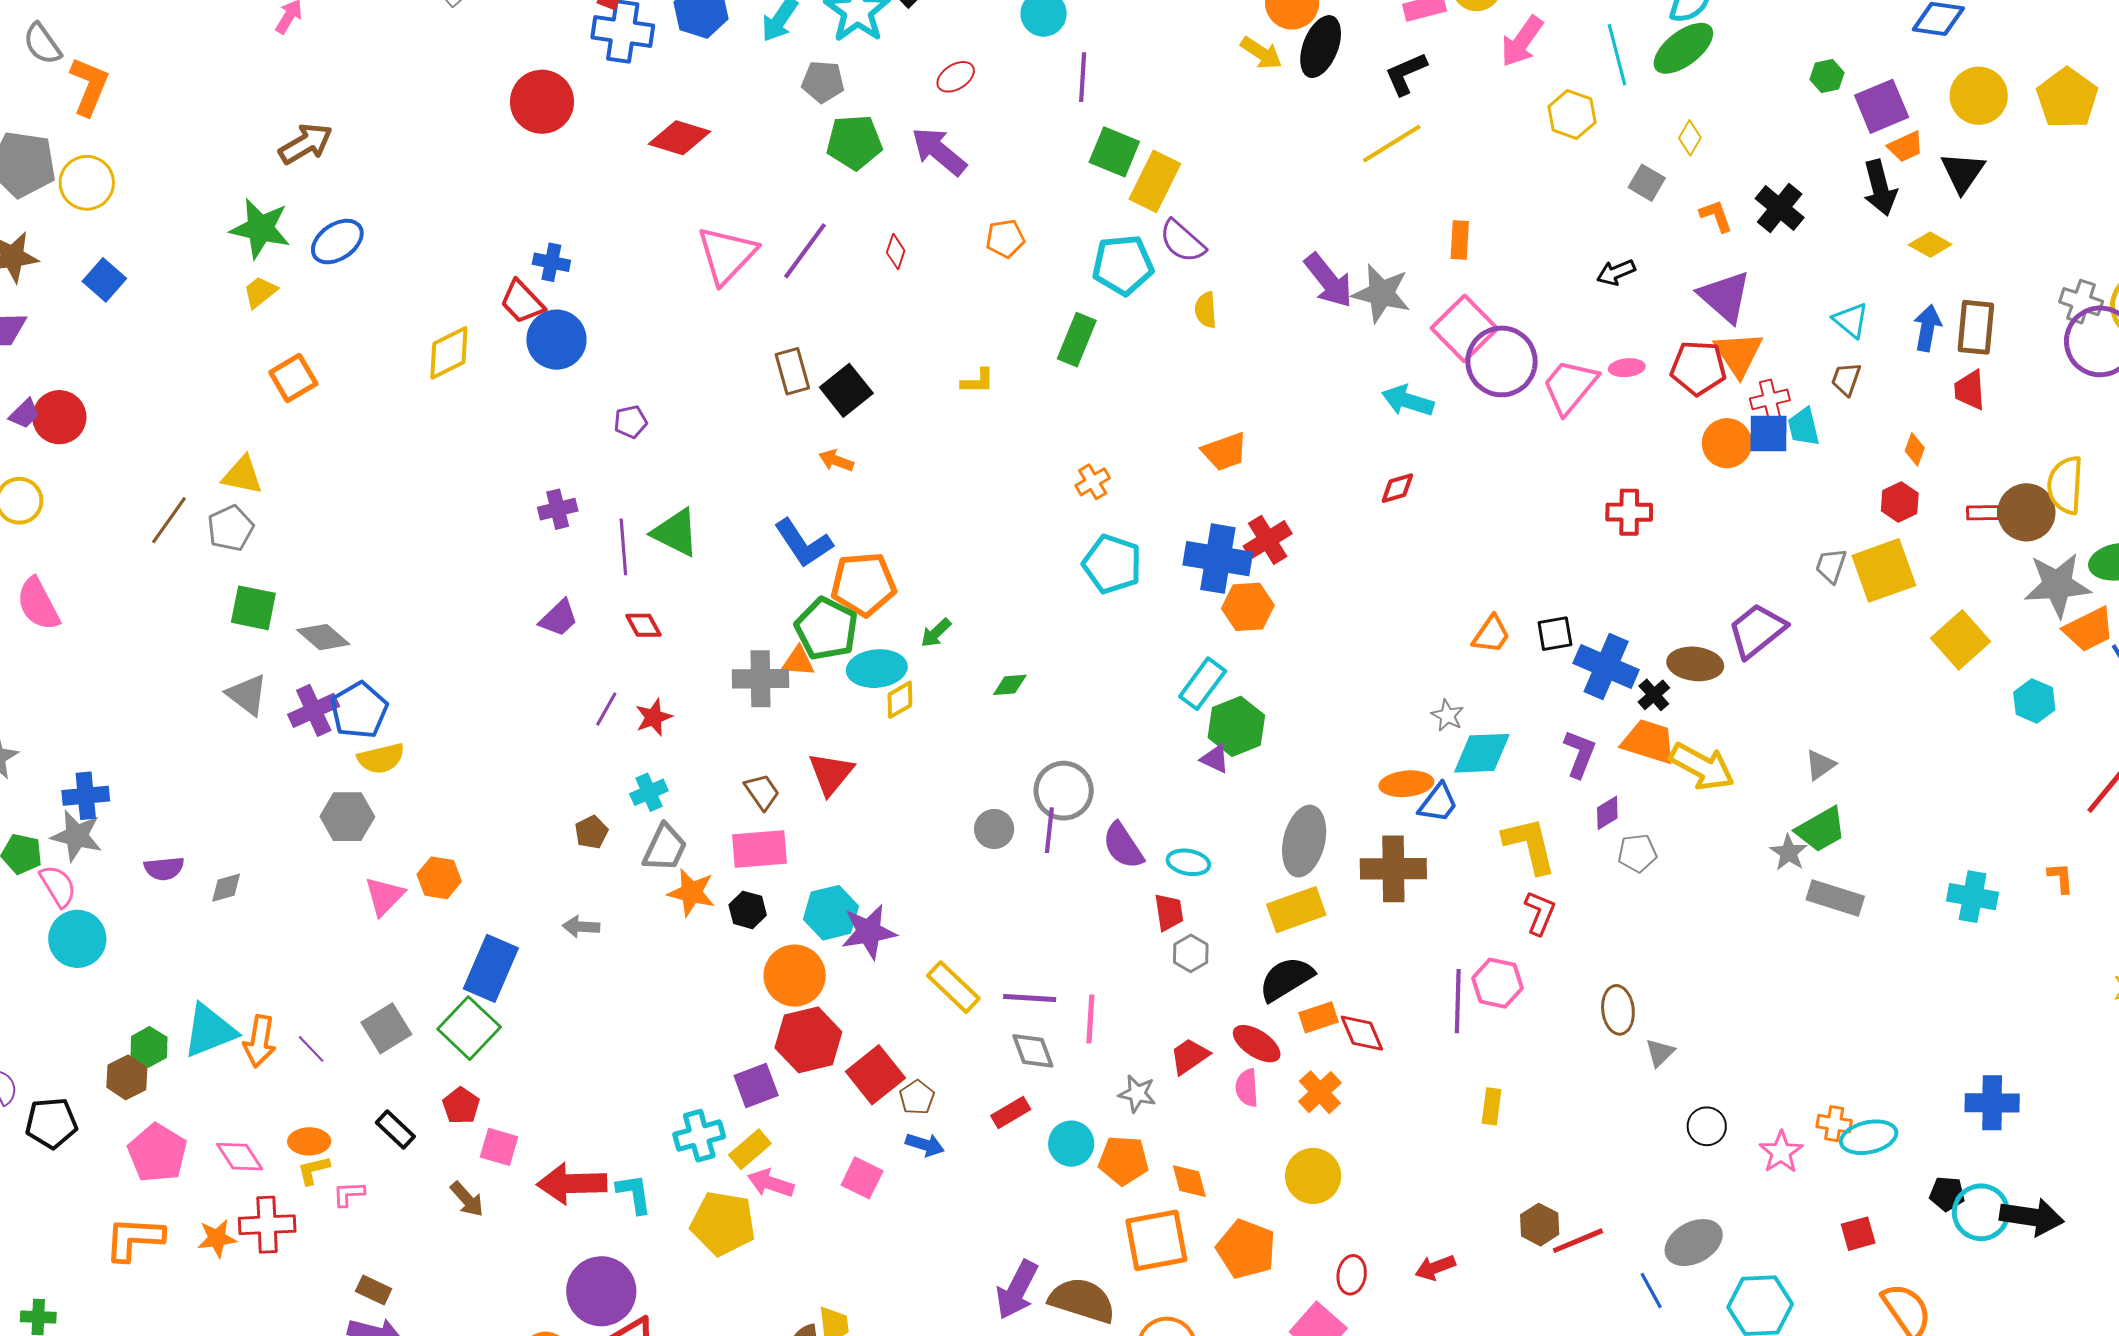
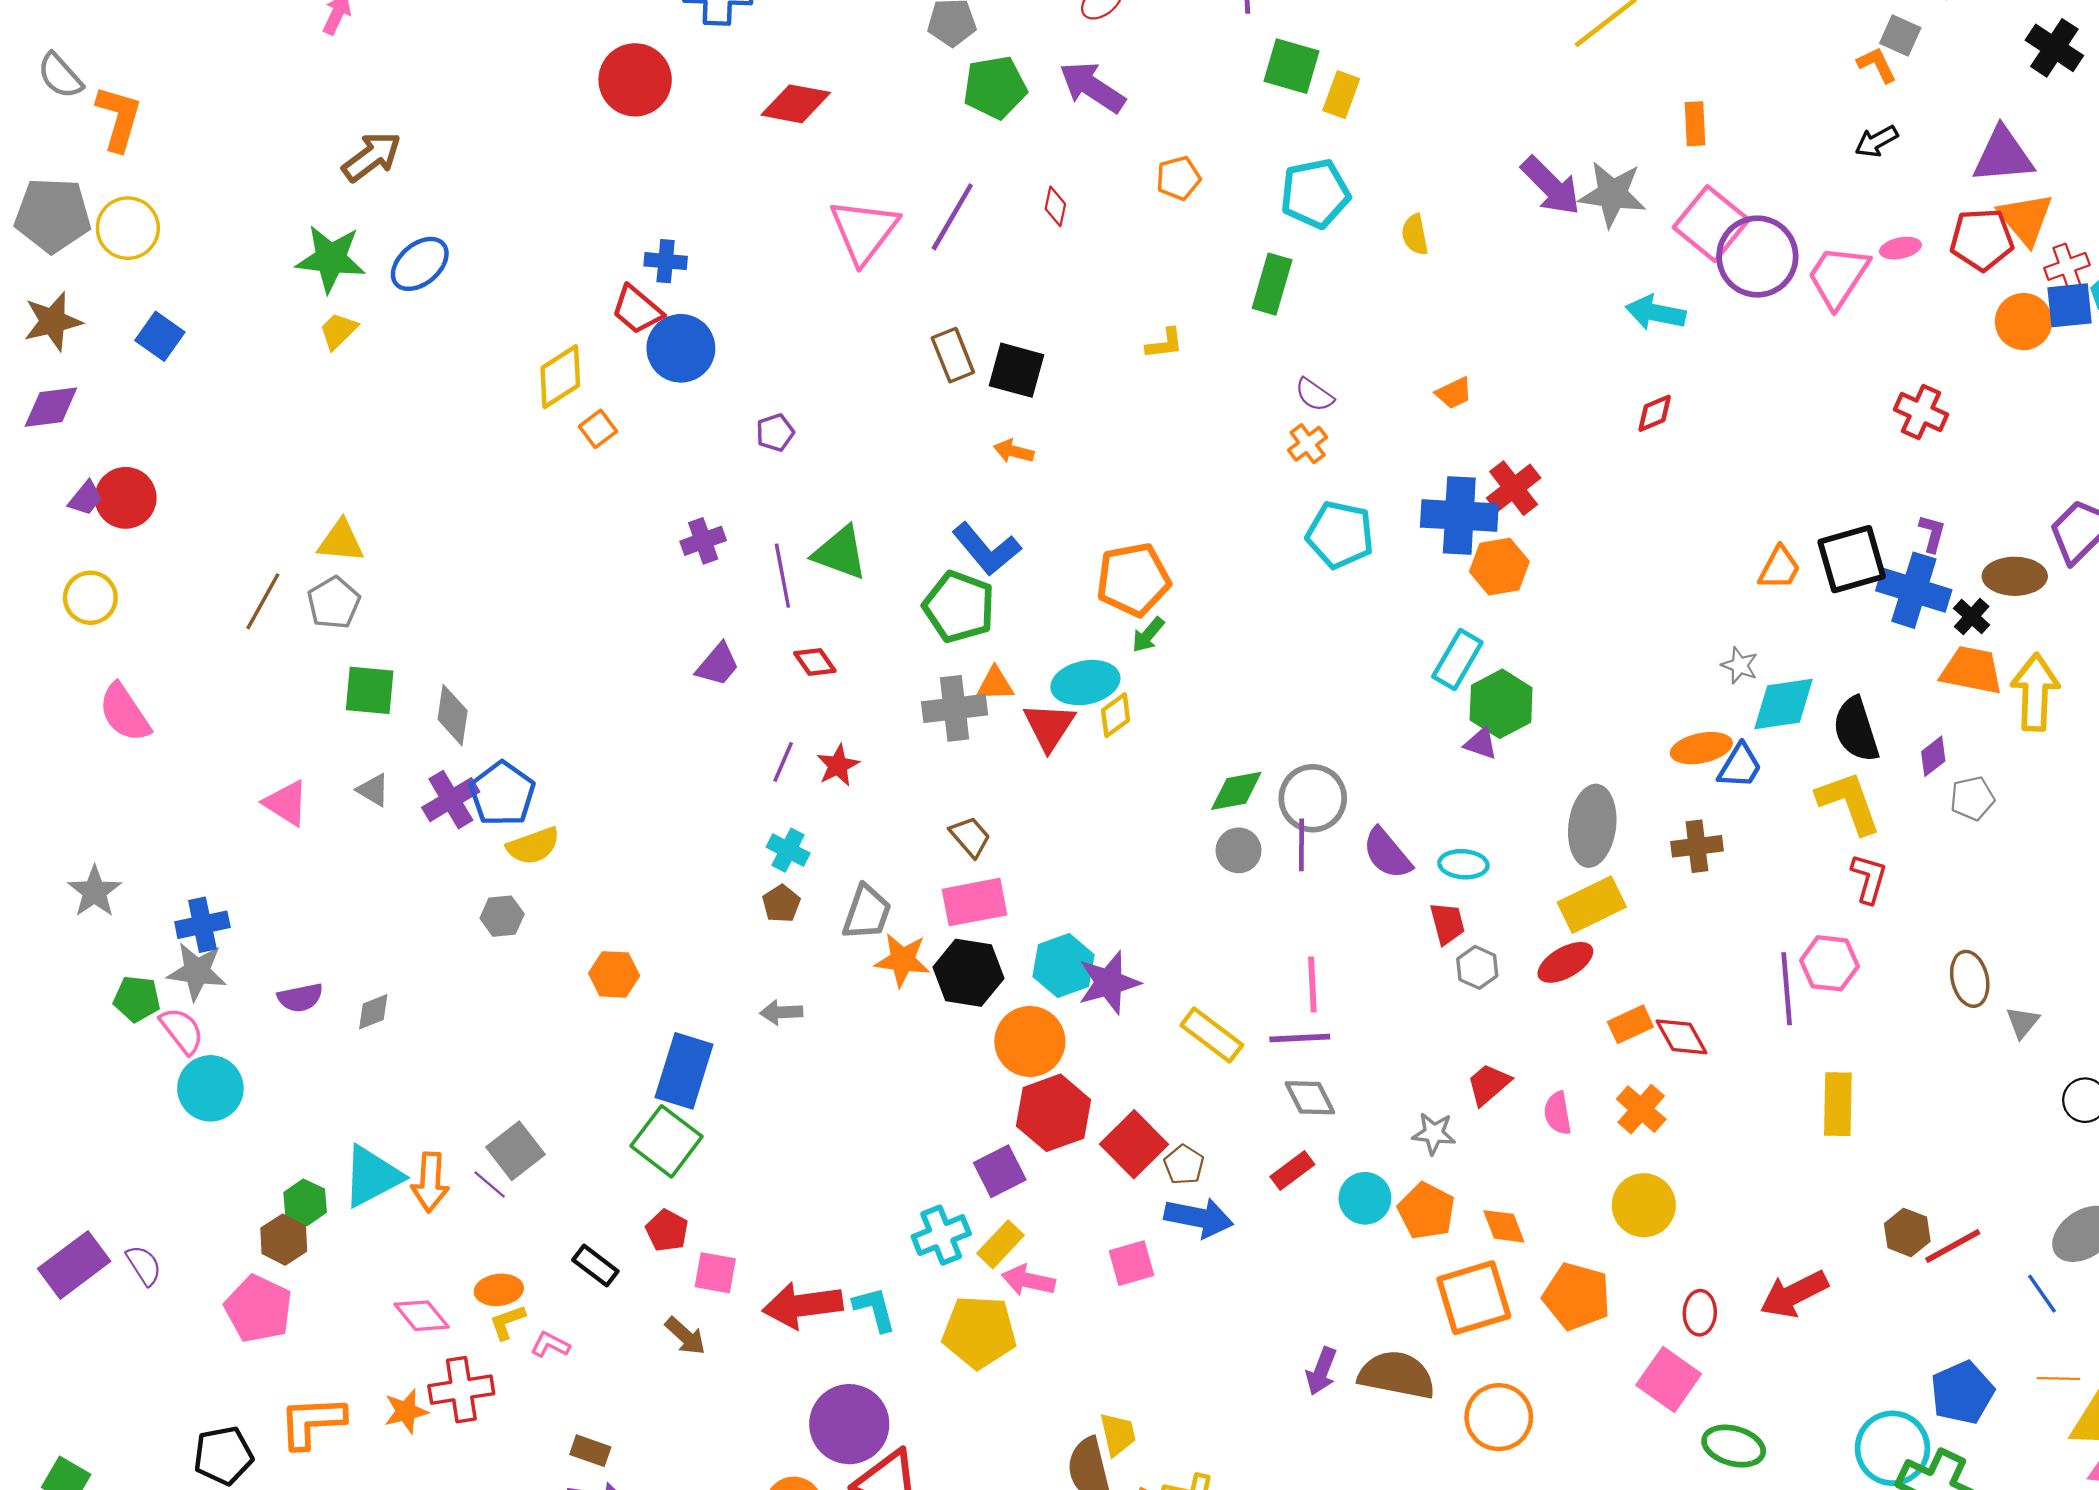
yellow rectangle: (1155, 181) -> (1341, 95), size x0.7
orange L-shape: (1716, 216) -> (1877, 65), moved
purple semicircle: (1182, 241) -> (1314, 395), moved, size x0.7
purple triangle: (1725, 297) -> (2003, 155), turned -40
orange square: (293, 378) -> (598, 429), moved, size x0.7
black square: (846, 390) -> (1017, 370), turned -30
orange trapezoid: (1225, 452) -> (1454, 393), size x0.7
red cross: (1629, 512) -> (1921, 412), turned 30
orange pentagon: (864, 584) -> (1133, 580), moved
green pentagon: (826, 629) -> (959, 607), moved
black square: (1555, 634) -> (1852, 559), size x1.6
gray diamond: (323, 637) -> (453, 715), turned 64
green diamond: (1010, 685) -> (1236, 791), moved, size x1.4
gray triangle: (247, 695) -> (373, 790), size x0.7
purple L-shape: (1580, 754) -> (1932, 533), moved, size x0.7
yellow arrow: (1702, 767) -> (2035, 692), turned -110
red triangle: (831, 774) -> (1049, 726), moved
cyan cross: (649, 792) -> (788, 850), moved, turned -33
gray hexagon: (347, 817) -> (502, 916), size x0.7
brown cross: (1393, 869) -> (1697, 846), size x0.7
pink triangle: (384, 896) -> (286, 803), moved, turned -36
black hexagon: (748, 910) -> (968, 973), size x1.6
black semicircle: (1286, 979) -> (1856, 730), moved, turned -70
pink line: (1090, 1019) -> (1312, 985), moved
gray square: (386, 1028) -> (515, 1151), moved
red ellipse: (1257, 1044) -> (1565, 962), moved, turned -57
yellow rectangle: (1492, 1106) -> (1838, 1104), size x1.5
black pentagon: (51, 1123) -> (223, 1456), moved
blue arrow: (925, 1145) -> (1199, 1218), size x1.5
pink pentagon: (157, 1153) -> (258, 1309), moved
orange pentagon: (1123, 1160) -> (1426, 1211), turned 30
pink square: (862, 1178) -> (1132, 1263), turned -36
pink L-shape: (349, 1194) -> (550, 1345), turned 36
red arrow: (1435, 1267) -> (1794, 1294), size x1.5
purple arrow: (1017, 1290) -> (1321, 1371), size x0.7

